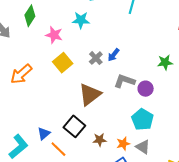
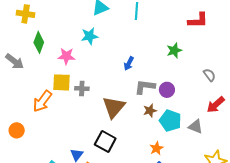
gray cross: (96, 58) -> (82, 89), moved, turned -32
green star: (165, 62) -> (174, 50), moved
yellow square: (63, 63) -> (62, 82), moved, turned -36
brown star: (100, 140) -> (150, 111), moved
gray triangle: (143, 147) -> (196, 127), moved

